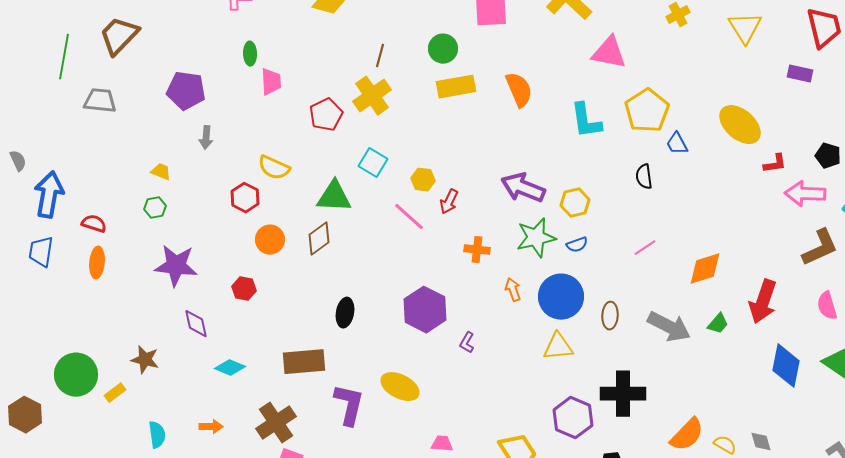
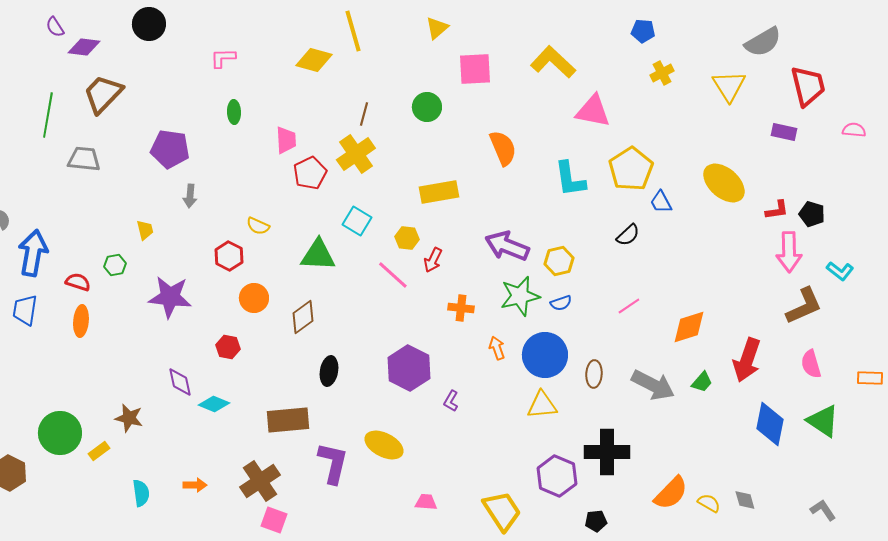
pink trapezoid: (271, 82) -> (286, 140), moved
yellow rectangle: (456, 87) -> (439, 192), moved
red L-shape: (775, 164) -> (777, 210), moved
yellow semicircle: (274, 168) -> (258, 226), size x0.7
yellow trapezoid: (161, 172) -> (145, 230), turned 55
black semicircle: (644, 177) -> (628, 235), turned -125
pink arrow: (805, 194) -> (789, 252), turned -93
green hexagon: (155, 208) -> (115, 265), moved
brown diamond: (319, 239) -> (303, 317), moved
purple star: (176, 266) -> (170, 297), moved
cyan diamond: (230, 368) -> (214, 404), moved

